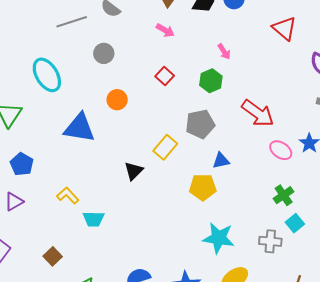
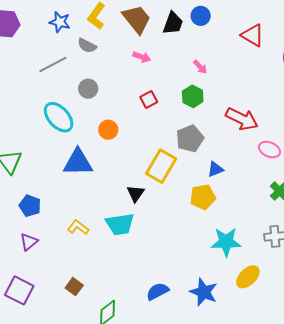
cyan ellipse: (47, 75) -> (59, 117), moved
red square: (165, 76) -> (149, 100), turned 30
yellow rectangle: (165, 147) -> (161, 166), size x1.4
cyan trapezoid: (93, 219) -> (120, 224), moved, size x1.4

